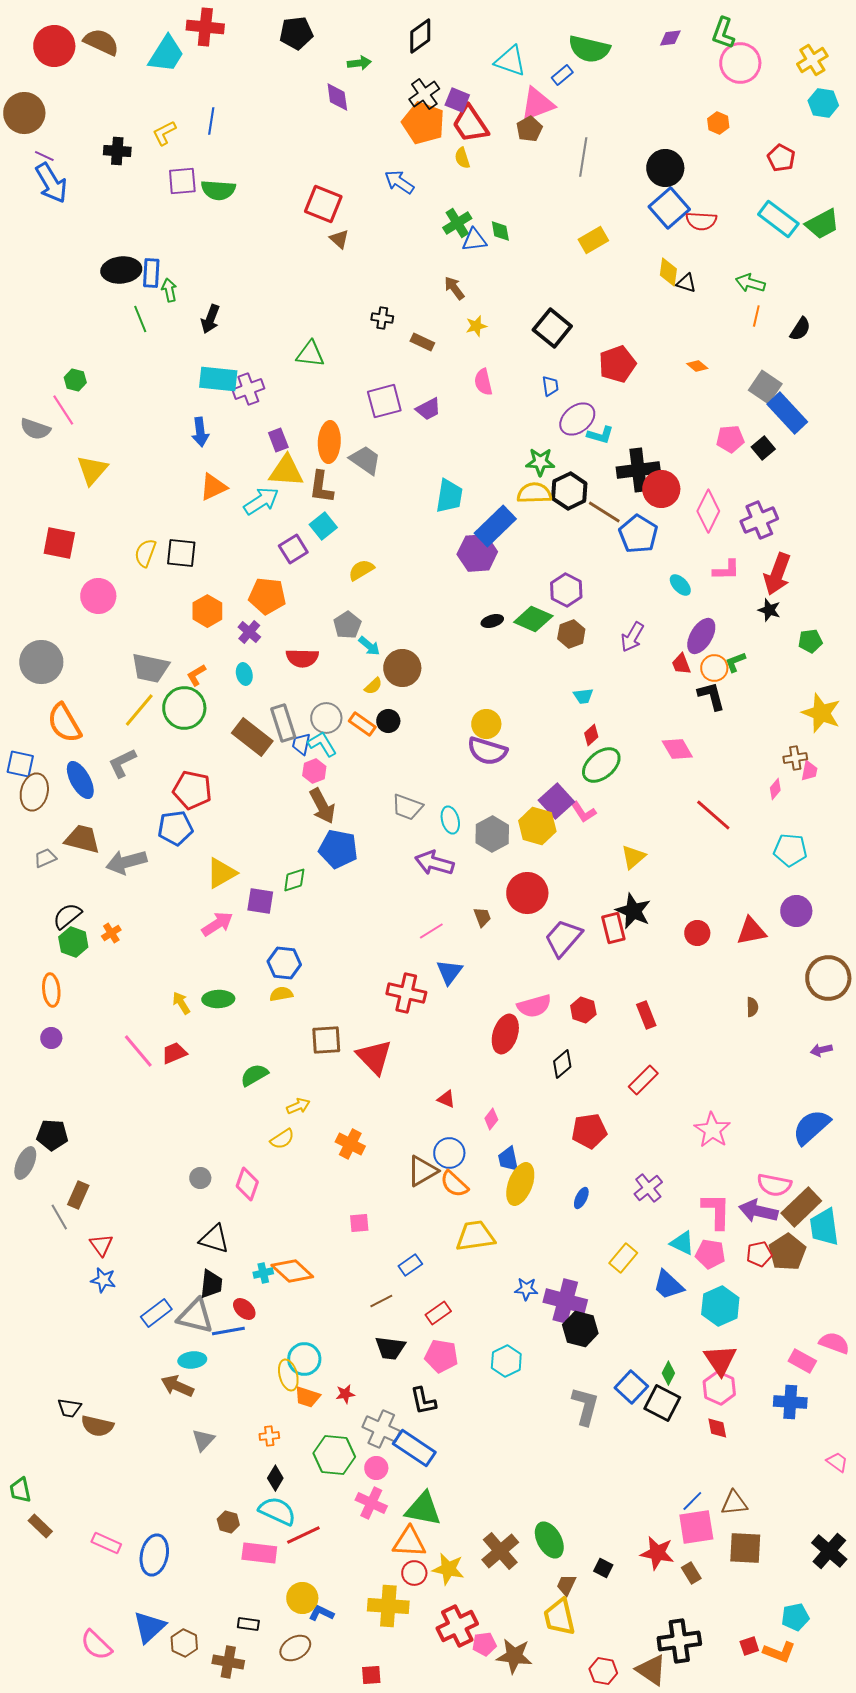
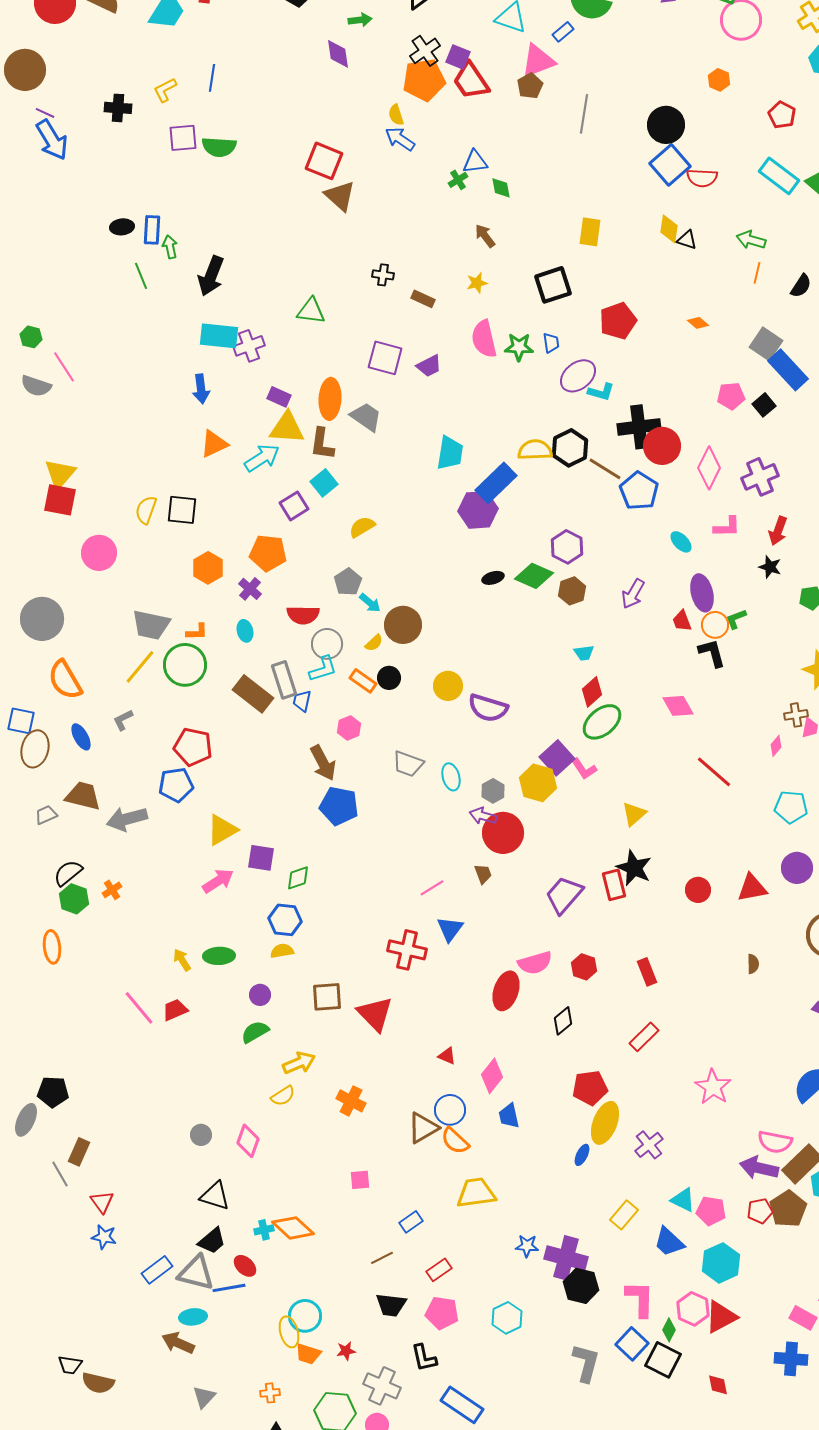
orange pentagon: (423, 123) -> (424, 80), turned -30
yellow semicircle: (462, 158) -> (396, 115), moved
green cross: (457, 223) -> (458, 180), size x0.7
brown triangle: (339, 239) -> (340, 196), size x1.6
blue triangle: (474, 240) -> (475, 162), moved
yellow rectangle: (593, 240) -> (590, 232), moved, turned -52
black ellipse: (121, 270) -> (122, 227), size x0.6
brown arrow: (454, 288) -> (485, 236), moved
black arrow: (210, 319) -> (211, 276), size x1.4
black square: (552, 328) -> (553, 285), turned 33
green hexagon: (75, 380) -> (31, 337), moved
pink semicircle: (483, 382) -> (484, 339), size x1.4
purple square: (384, 401) -> (385, 358), turned 30
purple rectangle: (278, 440) -> (279, 397), turned -45
green star: (540, 462) -> (519, 347), moved
yellow triangle: (92, 470) -> (60, 474), moved
red arrow: (777, 574) -> (778, 531), size x0.7
purple ellipse: (701, 636) -> (702, 593), turned -45
orange L-shape: (196, 675) -> (197, 632), turned -150
gray circle: (326, 718) -> (327, 644), moved
yellow circle: (486, 724) -> (448, 686), moved
red diamond: (591, 735) -> (592, 692), size x1.4
cyan L-shape: (322, 744) -> (323, 669), moved, turned 104
gray L-shape: (122, 763) -> (123, 720), size x0.7
pink hexagon: (314, 771) -> (349, 728), moved
blue ellipse: (80, 780) -> (81, 737), size x0.7
gray hexagon: (492, 834) -> (493, 791), size x0.7
purple arrow: (434, 863) -> (483, 816), moved, size x0.7
green diamond: (294, 880) -> (298, 878), moved
red circle: (527, 893) -> (503, 833), moved
purple circle: (51, 1038) -> (260, 995), moved
yellow arrow: (298, 1106) -> (299, 1063), size x1.4
pink diamond: (491, 1119) -> (492, 1076), size x1.6
yellow ellipse: (520, 1184) -> (605, 1123), moved
pink L-shape: (716, 1211) -> (640, 1299), moved
black trapezoid: (211, 1284) -> (212, 1241), turned 44
red triangle: (720, 1360) -> (721, 1317), turned 36
pink hexagon: (719, 1388) -> (693, 1309), moved
blue rectangle: (414, 1448) -> (462, 1405), moved

